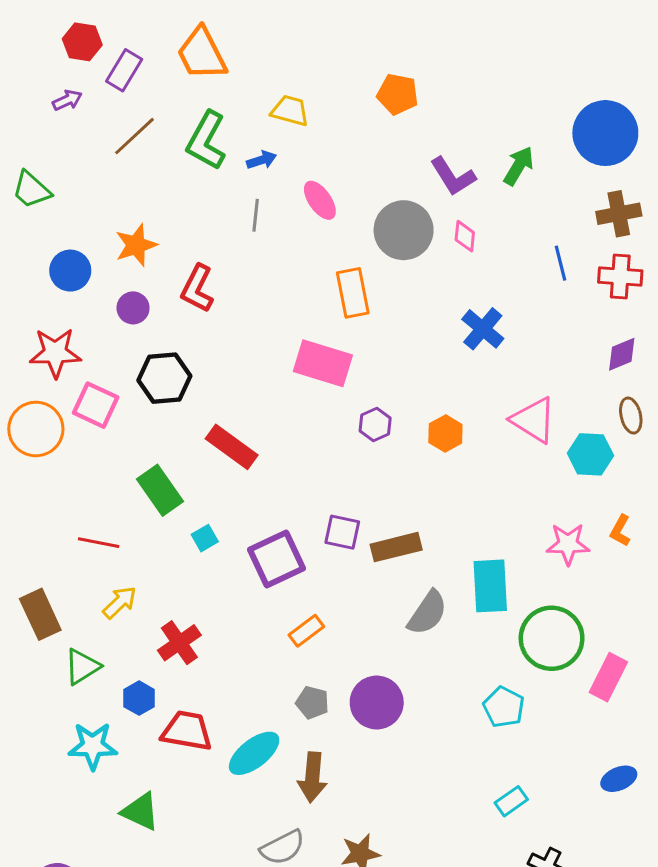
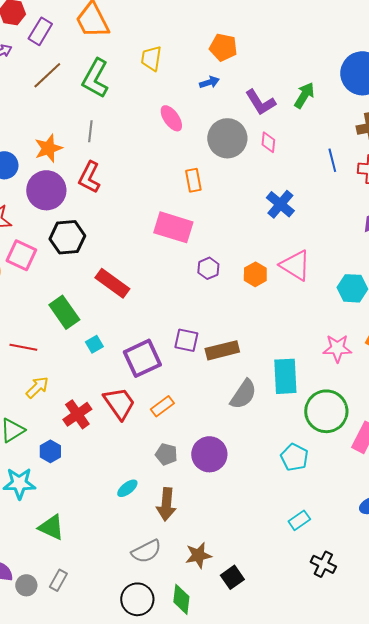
yellow trapezoid: (290, 111) -> (151, 58), turned -96
blue arrow: (262, 160) -> (209, 82), moved
gray line: (256, 215) -> (90, 131), moved
orange rectangle: (353, 293) -> (193, 180), size x0.7
purple circle: (133, 308) -> (46, 190), size x1.8
pink triangle: (534, 420) -> (295, 265), moved
red trapezoid: (187, 731) -> (119, 403), moved, turned 45
cyan ellipse: (254, 753) -> (127, 488), size x0.6

